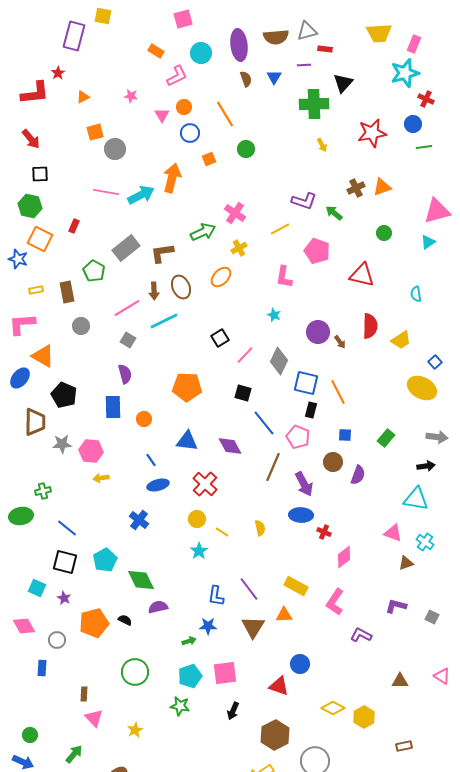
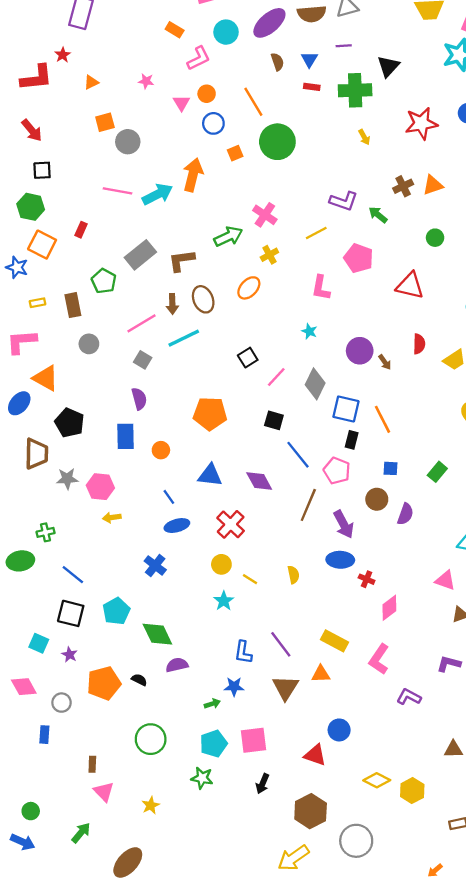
purple ellipse: (239, 45) -> (269, 23), turned 56
red rectangle: (325, 49) -> (312, 87), moved
green circle: (246, 149) -> (277, 142), size x1.8
red semicircle: (370, 326) -> (419, 344), size x0.7

